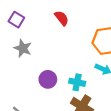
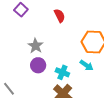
gray star: (23, 48) -> (36, 46), moved

